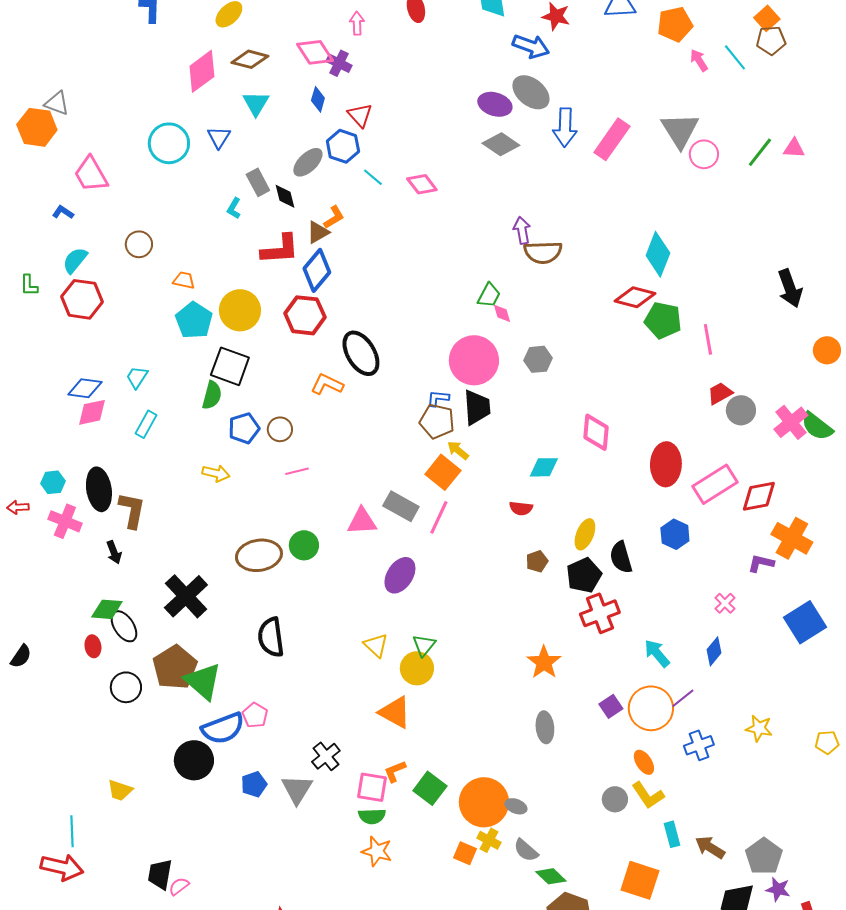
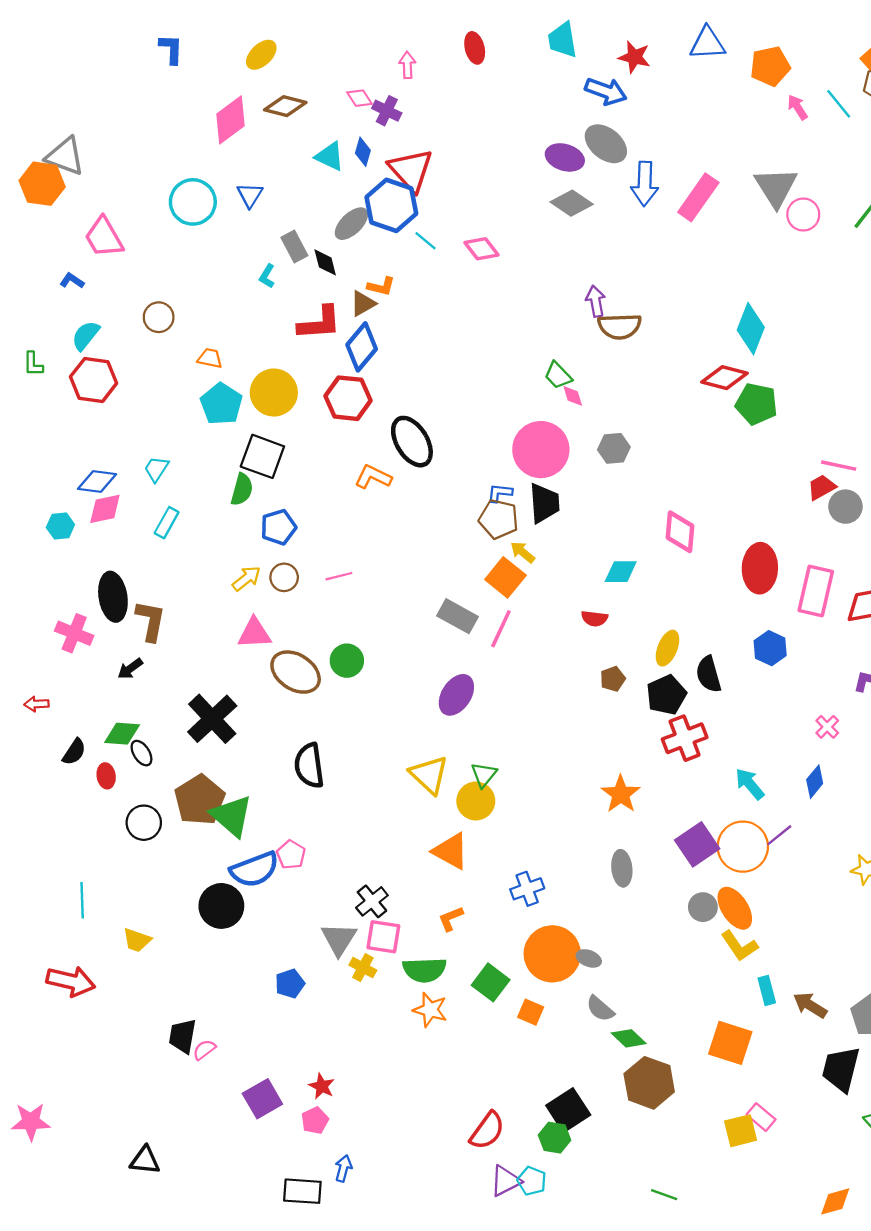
pink diamond: (315, 52) -> (359, 98), size x0.6
gray triangle: (57, 103) -> (65, 156), size x1.4
cyan triangle: (256, 103) -> (330, 156), moved, turned -36
red triangle: (360, 115) -> (411, 170), size x1.6
blue hexagon: (343, 146) -> (391, 205), size x1.4
orange L-shape: (334, 217) -> (381, 286), turned 45
green trapezoid: (489, 295) -> (558, 375), turned 108
pink line: (708, 339) -> (839, 466), moved, turned -68
brown circle: (280, 429) -> (284, 577), moved
yellow arrow: (216, 473) -> (246, 578), turned -52
cyan hexagon: (53, 482) -> (60, 526), moved
pink rectangle: (715, 484) -> (816, 591), turned -45
red arrow: (18, 507) -> (37, 704), moved
pink triangle: (362, 521) -> (254, 633), moved
black arrow: (114, 552) -> (130, 669), turned 75
brown ellipse: (259, 555) -> (296, 672), turned 42
black ellipse: (124, 626) -> (141, 753), size x0.7
yellow triangle: (376, 645) -> (429, 775), size x1.4
black semicircle: (21, 656) -> (74, 752), moved
purple square: (611, 706) -> (697, 844), size x1.6
blue cross: (699, 745) -> (527, 889), moved
orange ellipse: (644, 762) -> (735, 908), size x1.5
blue pentagon: (254, 784) -> (290, 984), moved
pink square: (372, 787) -> (383, 937), moved
green square: (430, 788) -> (491, 982), moved
gray circle: (615, 799) -> (703, 907), moved
green semicircle: (372, 816) -> (424, 970), size x1.4
cyan line: (72, 831) -> (82, 900), moved
yellow cross: (489, 840) -> (363, 968), moved
red arrow: (62, 867) -> (71, 981), moved

